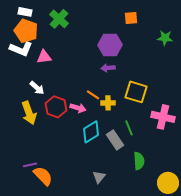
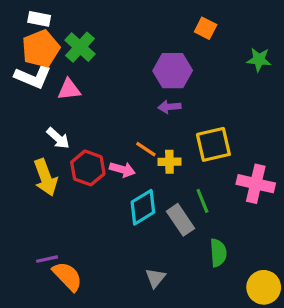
orange square: (131, 18) -> (206, 28), turned 32
green cross: (59, 19) -> (80, 47), moved
orange pentagon: (26, 31) -> (41, 49), turned 30
yellow square: (136, 92) -> (213, 144), turned -30

